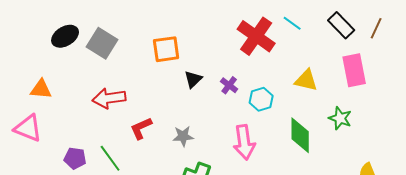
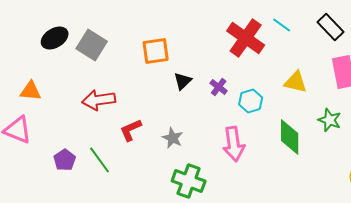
gray star: (183, 136) -> (173, 138), turned 30
purple pentagon: (75, 158) -> (65, 160), turned 30

